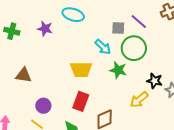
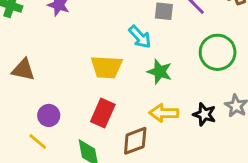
green circle: (134, 48) -> (218, 52), moved
black star: (154, 81) -> (204, 114), moved
yellow arrow: (139, 100) -> (164, 113), moved, turned 36

